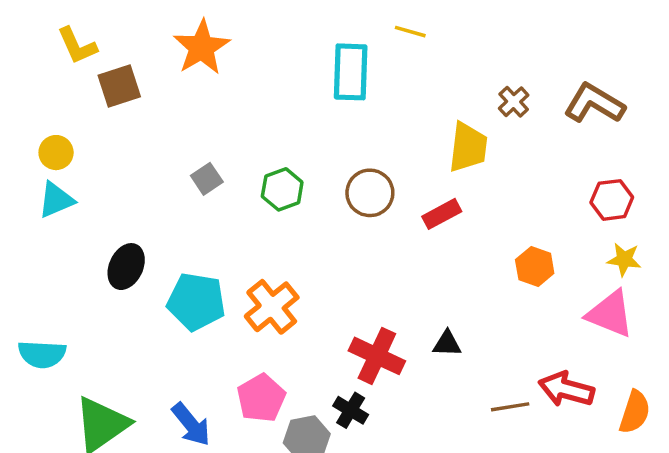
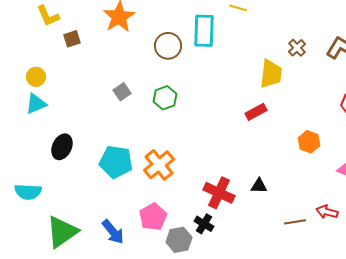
brown square: (119, 86) -> (72, 39), size x0.7
brown circle: (370, 193) -> (168, 46), moved
black ellipse: (126, 267) -> (62, 147), moved
red arrow: (566, 389) -> (327, 212), size x0.7

